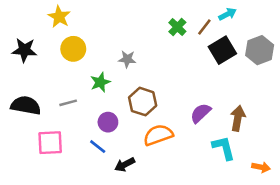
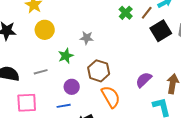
orange semicircle: (158, 135) -> (111, 97), turned 80
blue line: (98, 147) -> (64, 106), turned -48

